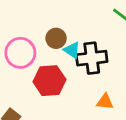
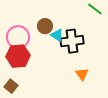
red hexagon: (49, 81) -> (18, 56), moved
orange triangle: (105, 102) -> (82, 74), turned 48

